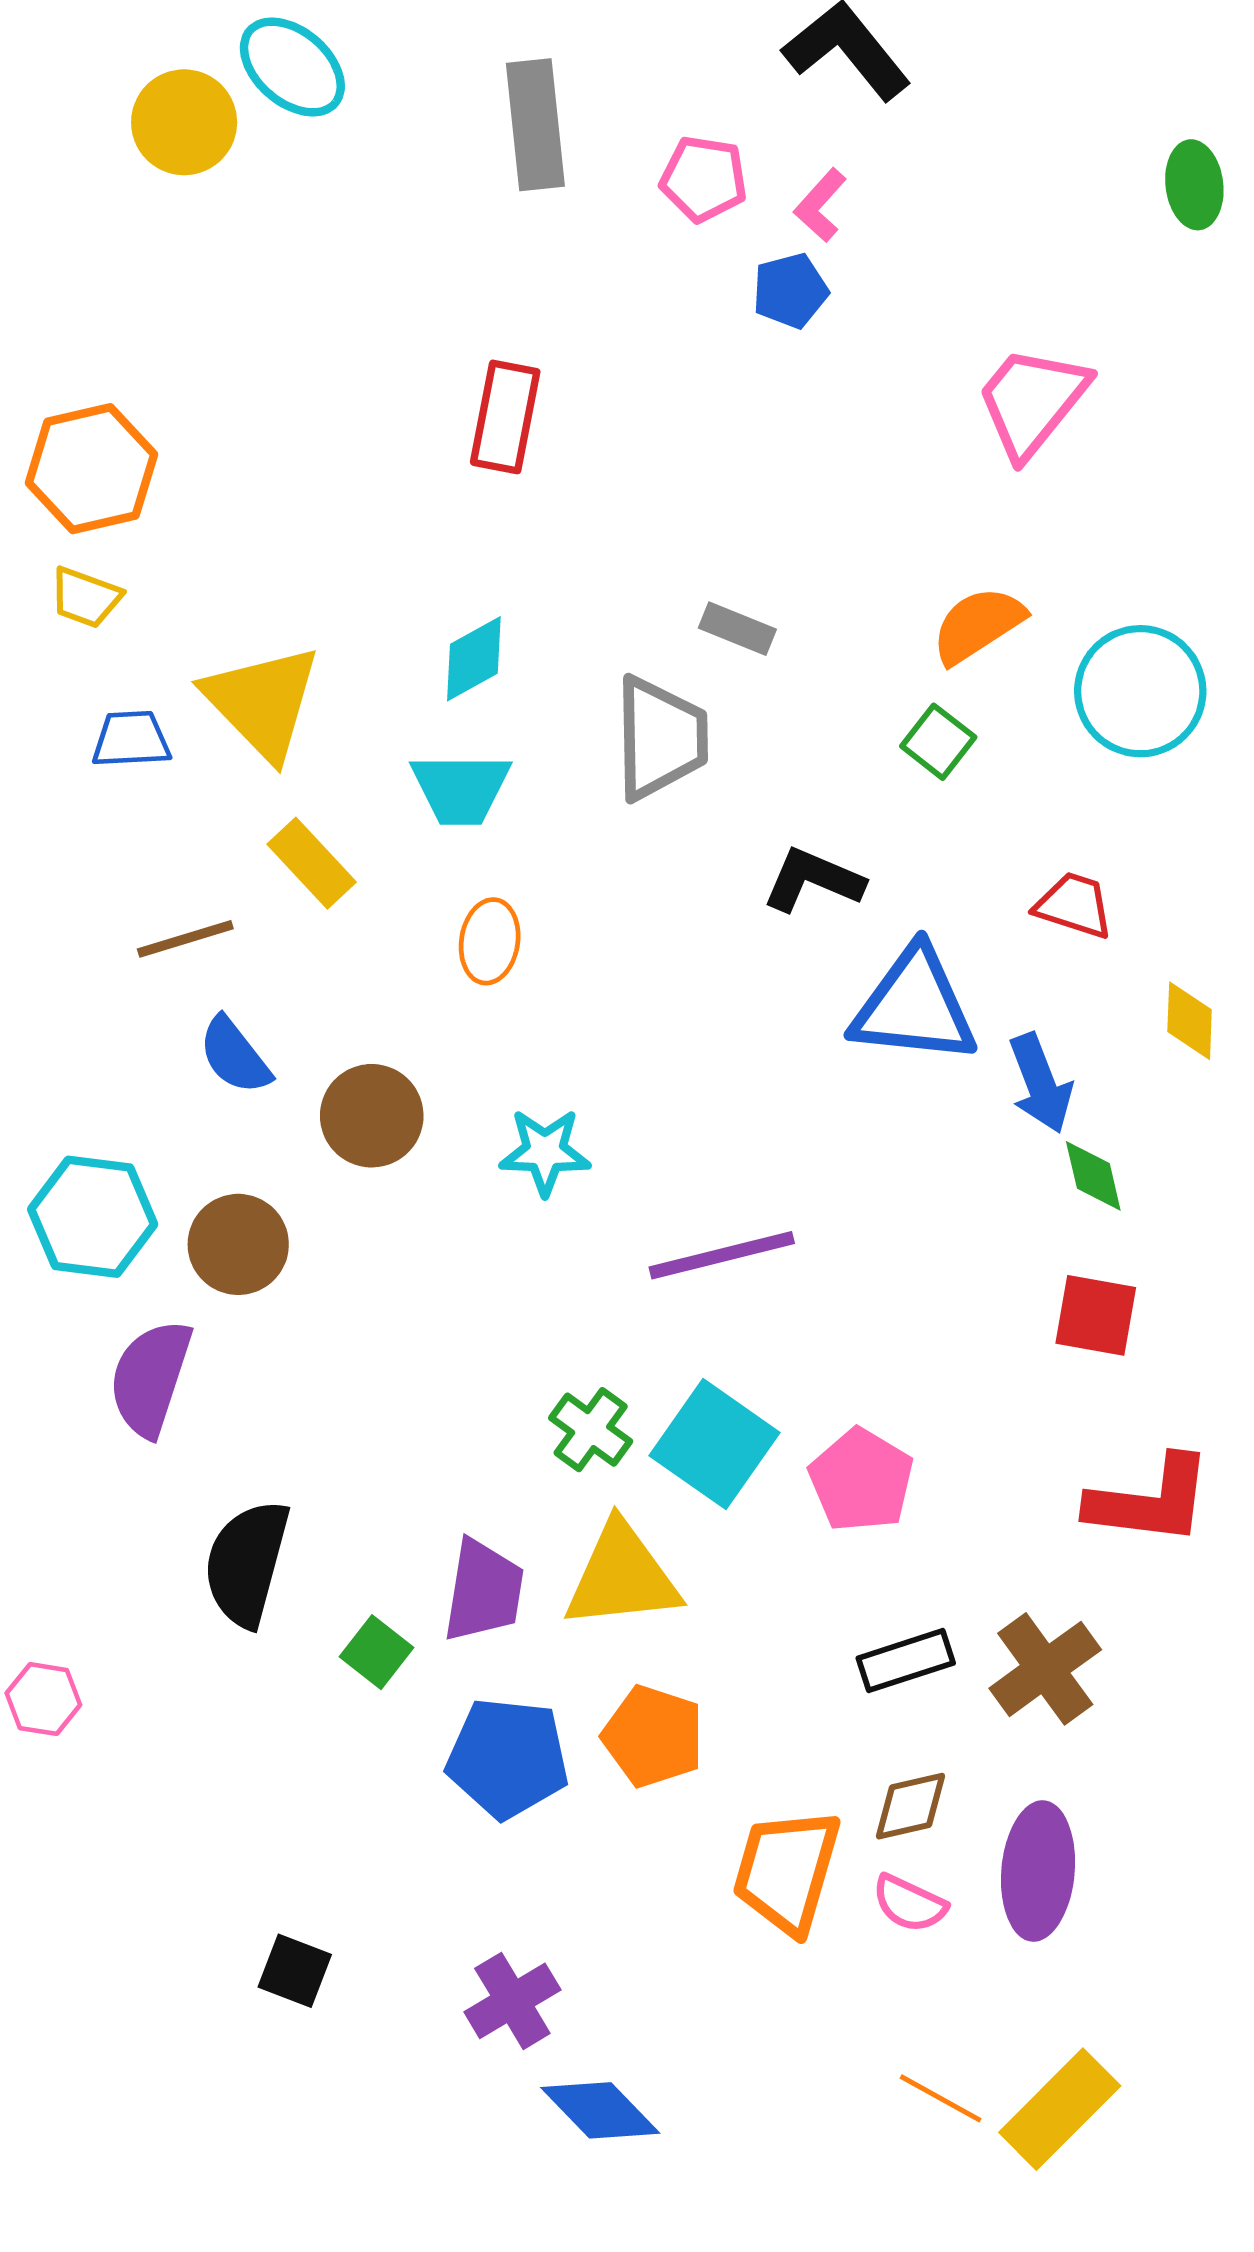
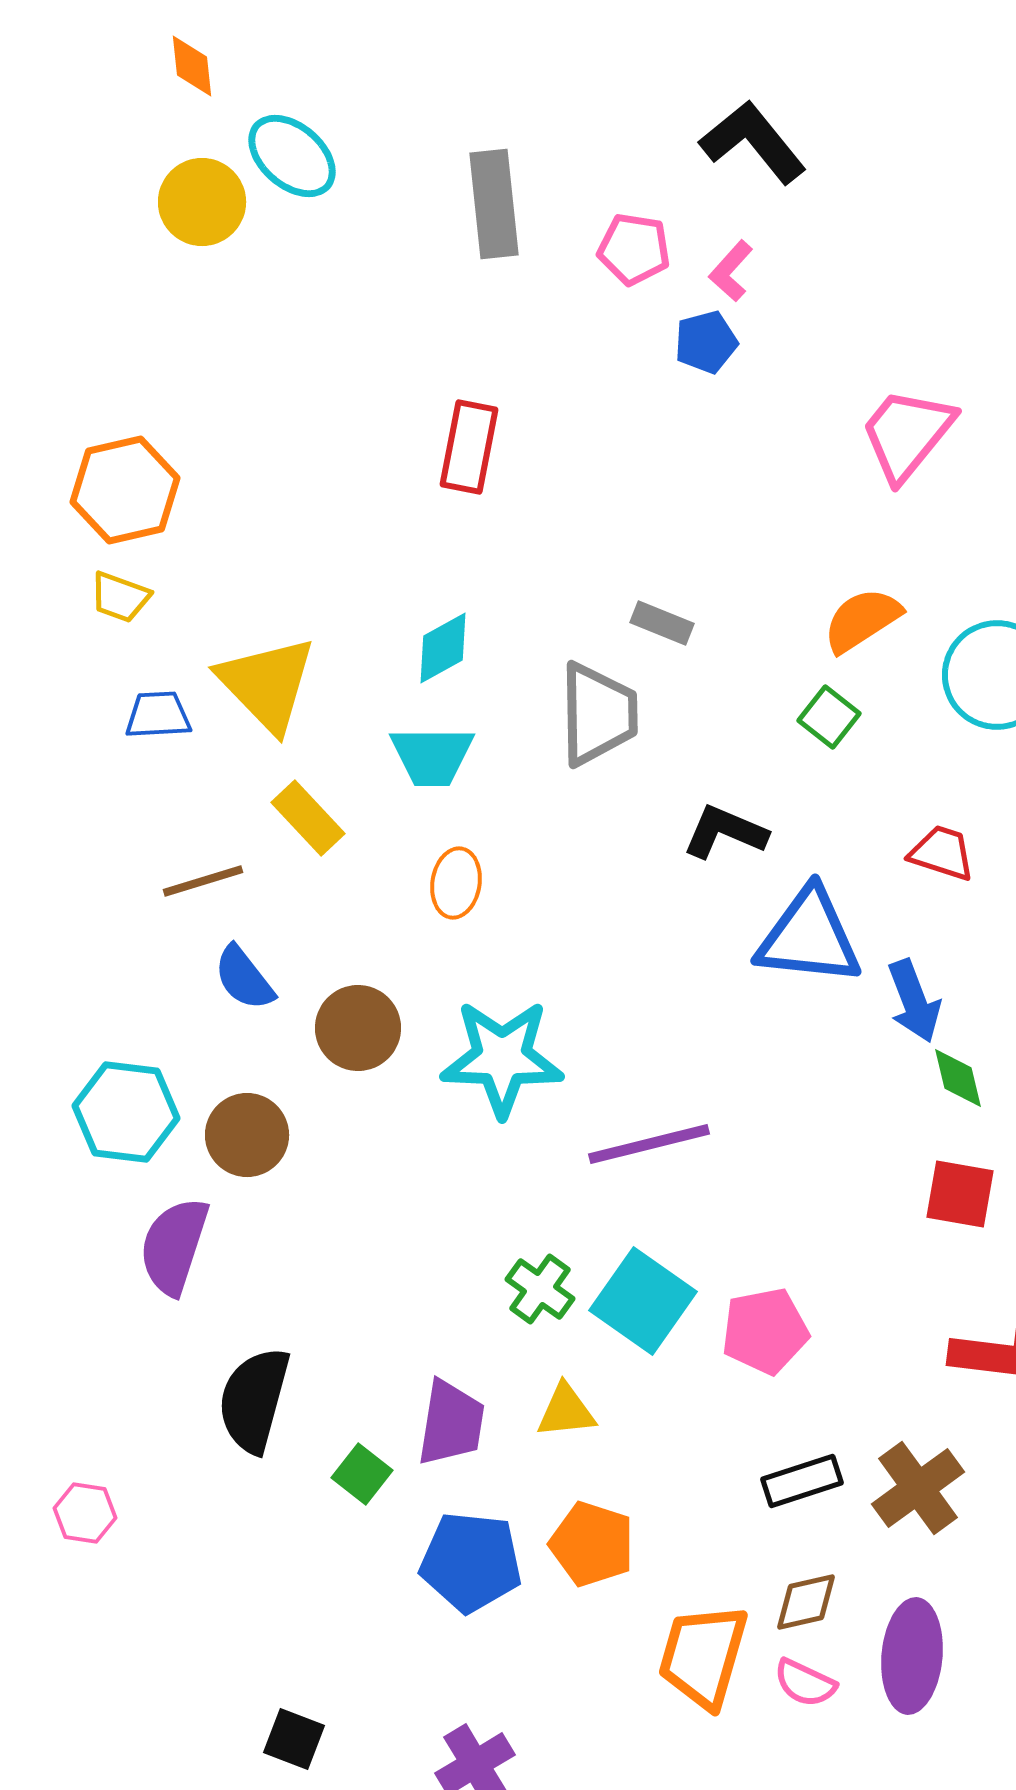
cyan star: (545, 1152) -> (502, 1058), size x1.6
pink pentagon: (861, 1480) -> (765, 1331), turned 30
yellow triangle: (622, 1576) -> (566, 1411), size x0.6

